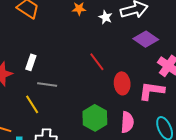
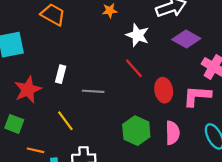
white star: (106, 17) -> (138, 35), moved, size x1.5
gray line: (47, 84) -> (93, 91), moved

